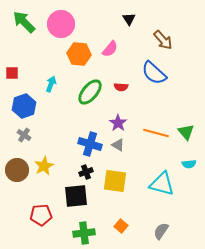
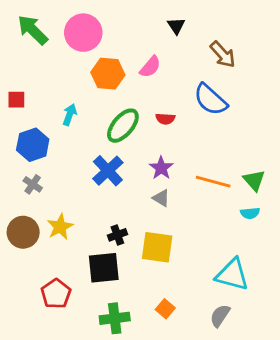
blue cross: (90, 144) -> (108, 171), moved, turned 30
cyan semicircle: (189, 164) -> (250, 213), moved
cyan triangle: (162, 184) -> (232, 275), moved
red pentagon: (41, 215) -> (56, 294), turned -30

